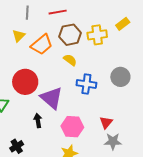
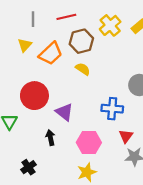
yellow cross: (97, 35) -> (110, 25), moved, turned -30
blue cross: (86, 84) -> (112, 109), moved
purple triangle: (52, 98) -> (64, 112), size x0.7

